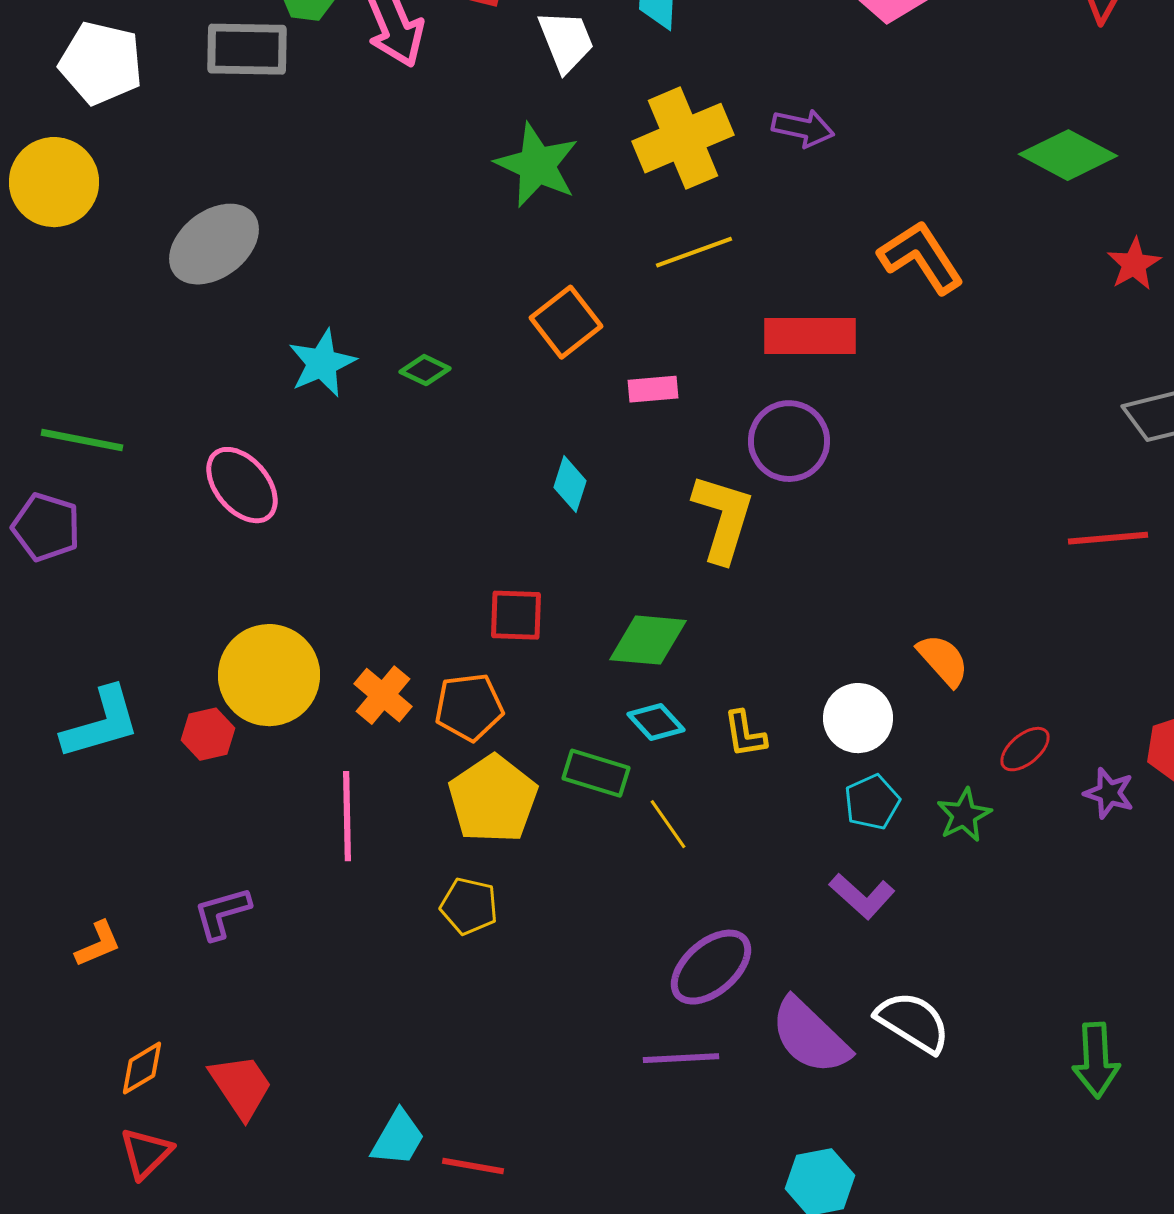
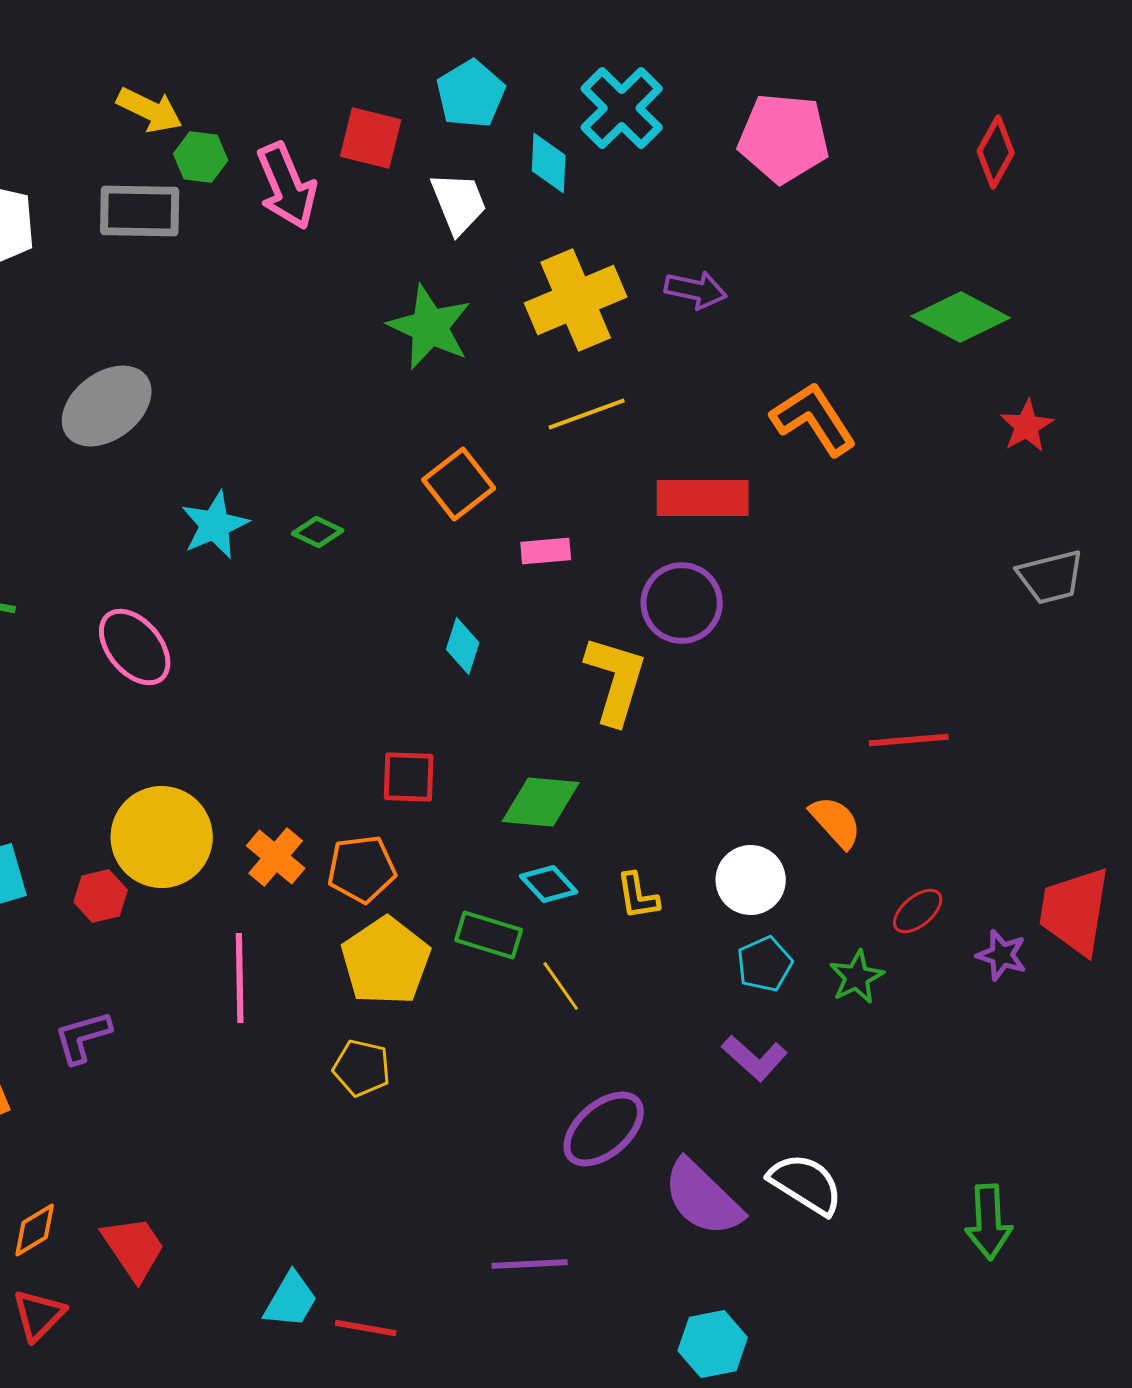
red line: (1108, 538) -> (909, 740), moved
purple L-shape: (222, 913) -> (83, 1037), moved
purple line: (681, 1058) -> (530, 1264), moved

